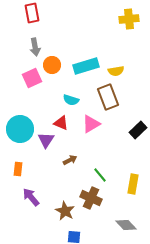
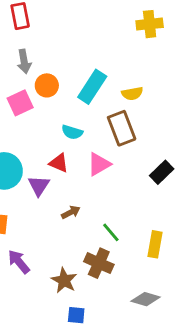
cyan rectangle: (86, 66) -> (92, 87), turned -40
gray diamond: (126, 225) -> (146, 299), turned -30

